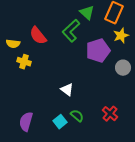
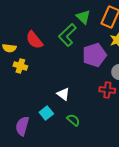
red cross: (110, 114) -> (107, 90), moved, turned -35
cyan square: (60, 122) -> (46, 113), moved

